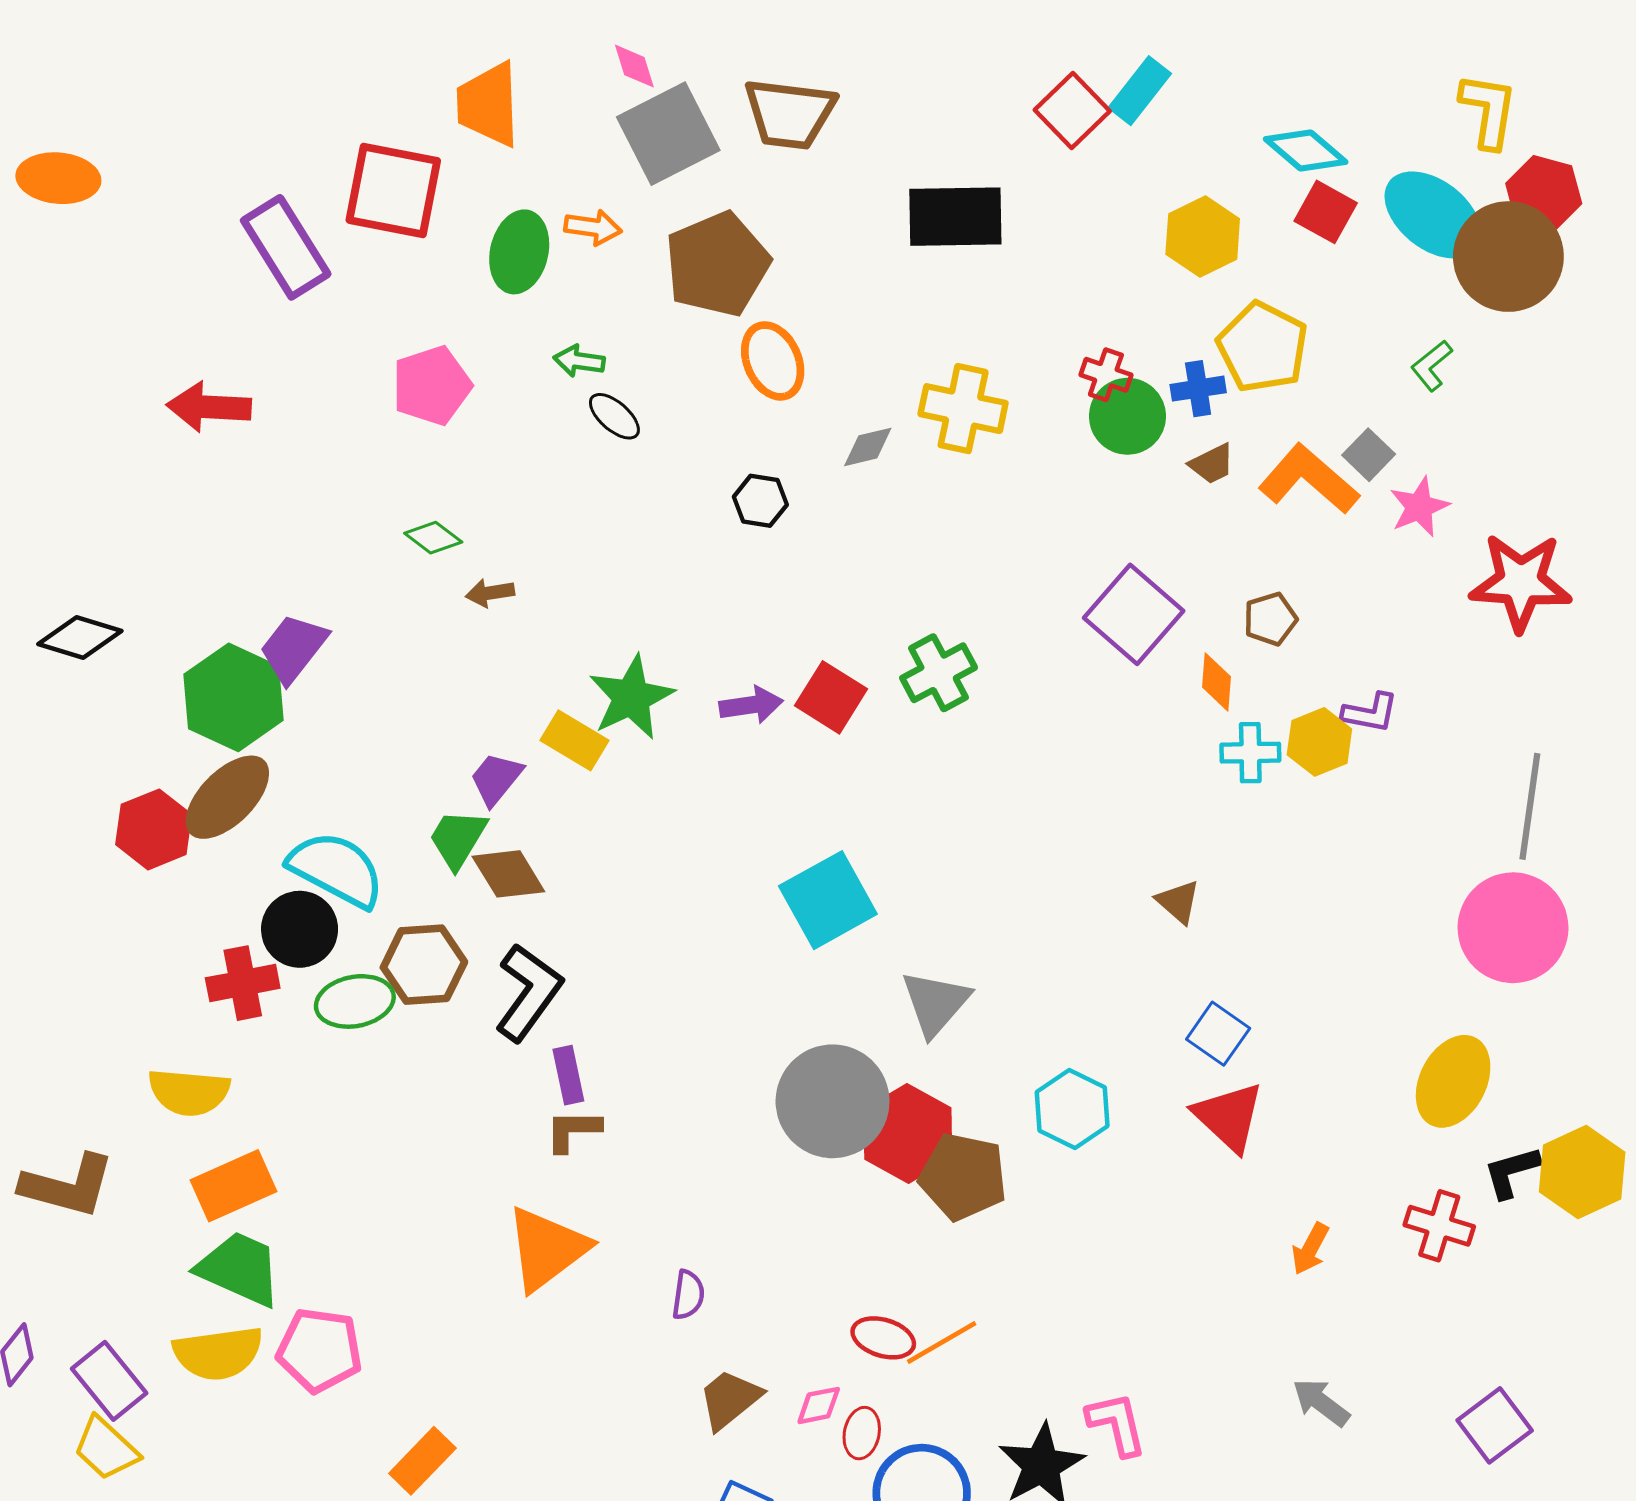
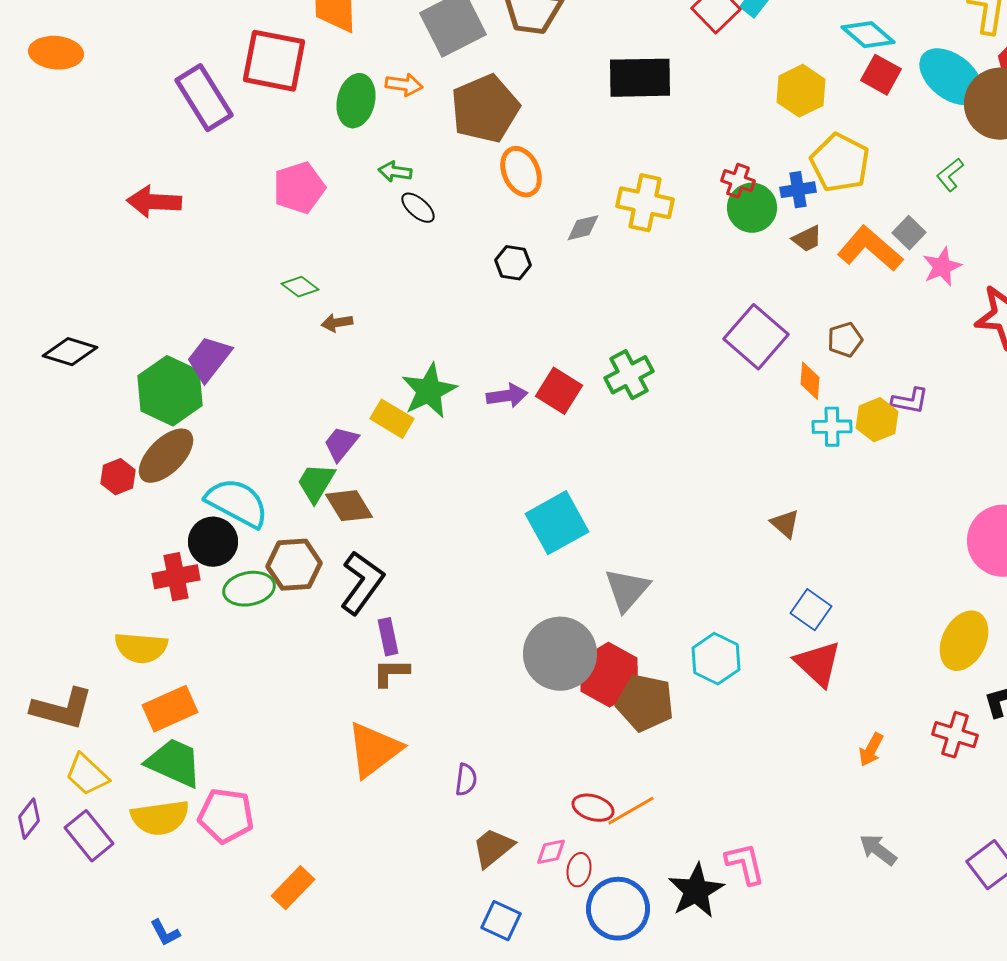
red hexagon: (154, 829) -> (118, 477), size x0.7
yellow trapezoid: (106, 1448) -> (87, 775), moved

